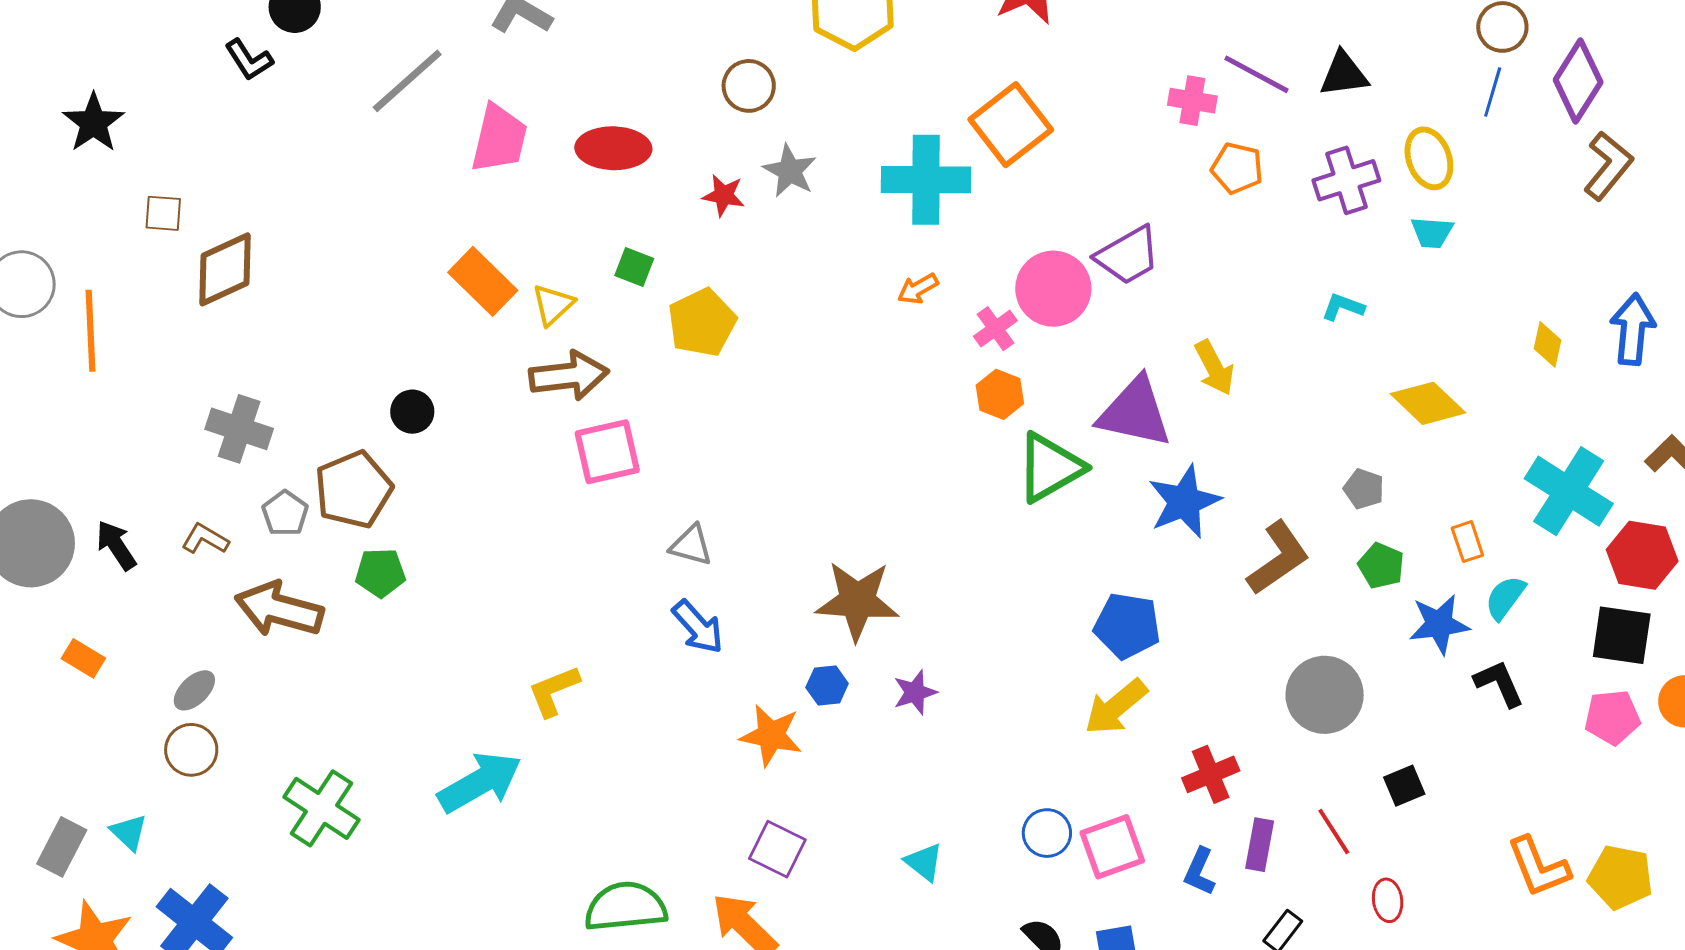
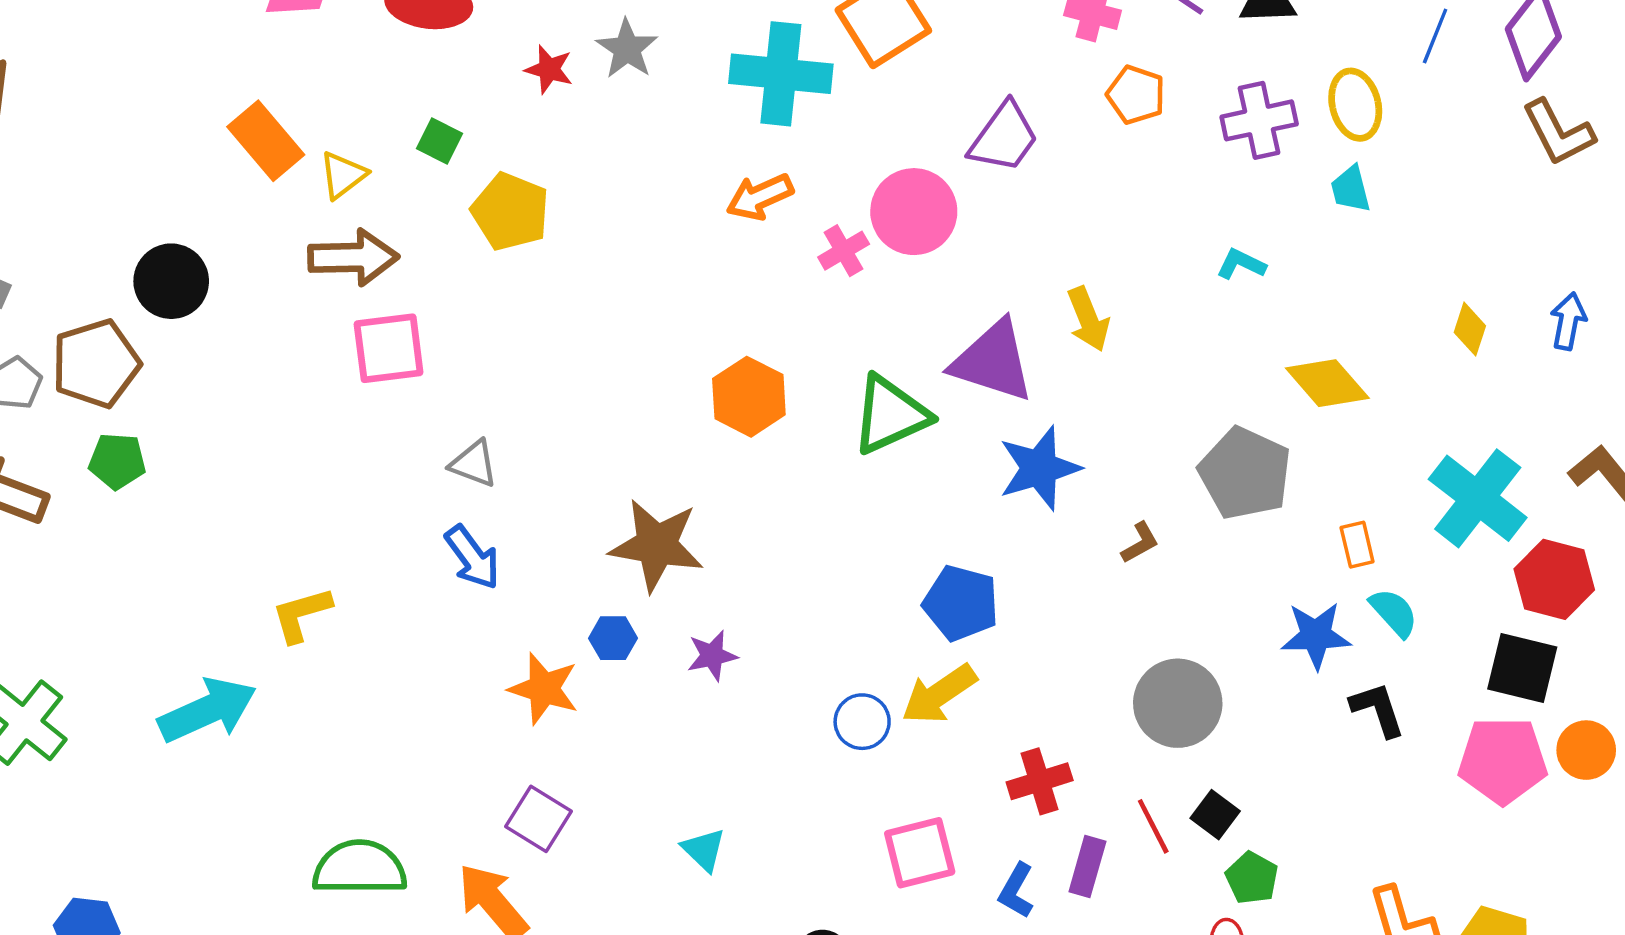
brown L-shape: (1608, 166) -> (1558, 133), turned 108
cyan trapezoid: (1432, 232) -> (1351, 189), turned 66
purple trapezoid: (1128, 255) -> (1004, 137), moved, turned -30
orange arrow: (918, 289) -> (760, 197), size x1.4
yellow pentagon: (702, 323) -> (510, 212), turned -30
blue arrow: (1633, 329) -> (1568, 321), size x0.7
orange hexagon: (1000, 394) -> (749, 397), moved, size x1.4
black circle: (412, 412) -> (171, 281), size x1.5
gray pentagon: (1364, 489) -> (1245, 473), size x2.0
brown L-shape: (1278, 558) -> (1140, 543), size x0.5
green pentagon: (1381, 566) -> (1252, 878), moved
cyan semicircle: (1505, 598) -> (1394, 613), turned 96
pink pentagon: (1612, 717) -> (1503, 760), size x1.4
black square: (1404, 786) -> (1215, 815), moved, turned -36
red line: (1334, 832) -> (1153, 826), moved
blue circle: (1047, 833) -> (862, 722), moved

